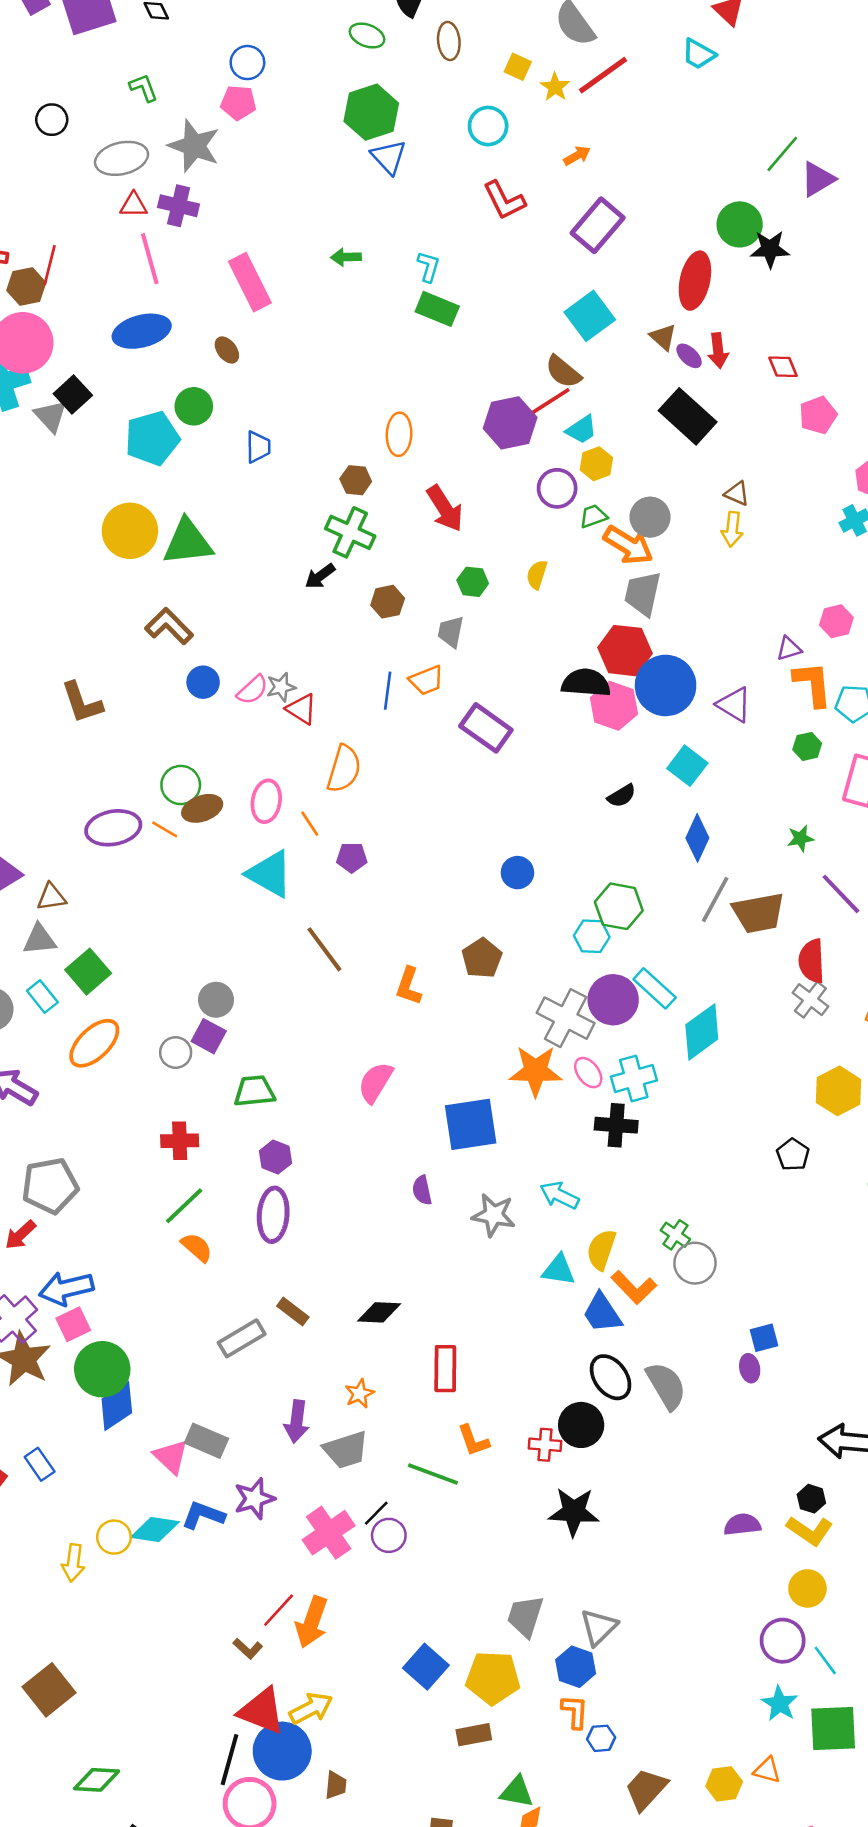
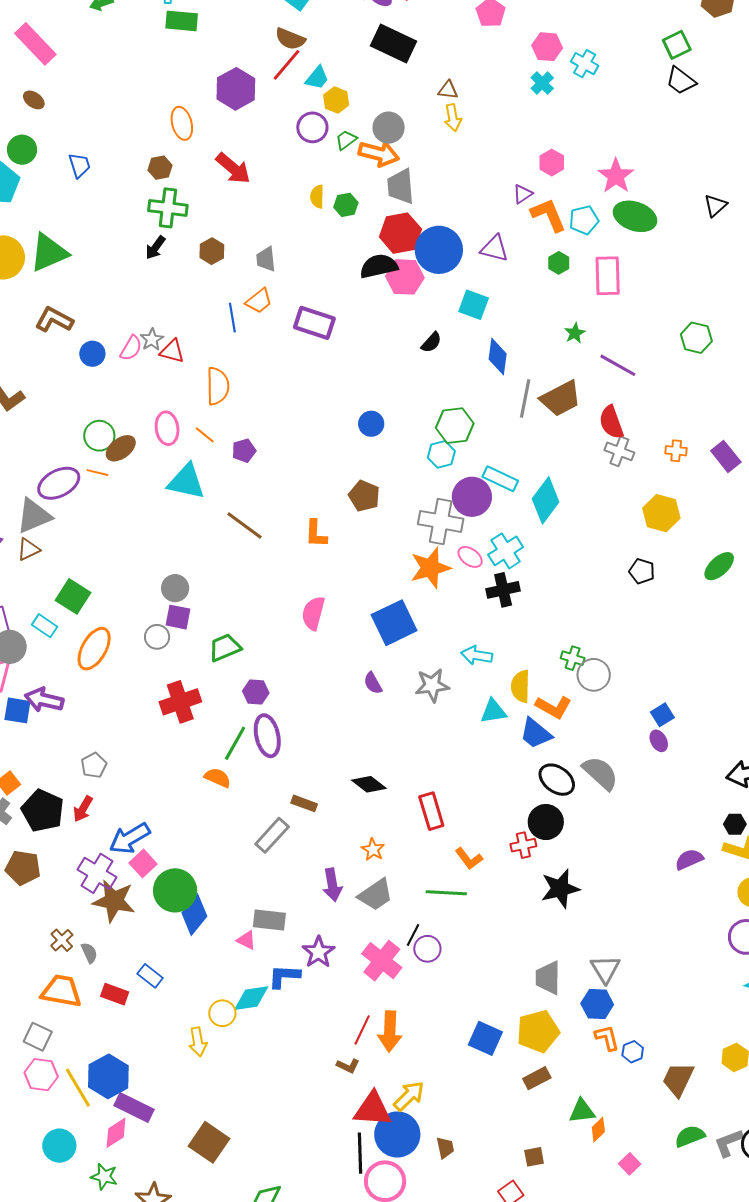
purple hexagon: (510, 423) -> (236, 89), moved
green hexagon: (473, 582) -> (346, 205), moved
gray triangle: (39, 939) -> (34, 516), moved, size x1.4
red cross: (180, 1141) -> (180, 702), size x1.4
gray pentagon: (50, 1186) -> (94, 765), size x0.6
green line: (184, 1206) -> (235, 743), moved
black diamond: (379, 1312) -> (369, 784), turned 52
pink triangle: (171, 1457) -> (246, 940), size x0.7

